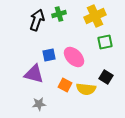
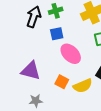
blue square: (49, 55) -> (57, 34), moved
yellow semicircle: (86, 89) -> (83, 86), turned -30

